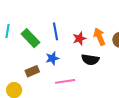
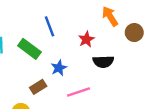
blue line: (56, 31) -> (50, 26), moved
orange arrow: (99, 37) -> (110, 16), moved

